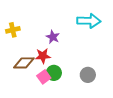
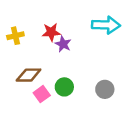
red star: (43, 56) -> (51, 32), moved
pink square: (44, 77) -> (42, 94), moved

